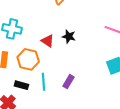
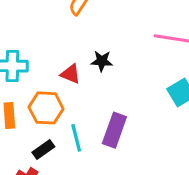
purple rectangle: (69, 82) -> (114, 130), size x1.5
black rectangle: (21, 85) -> (43, 150), turned -40

